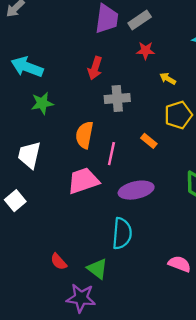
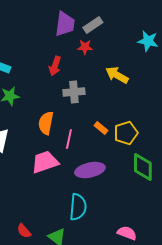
red star: (145, 50) -> (85, 47), moved
yellow arrow: (168, 79) -> (117, 75), size x1.6
yellow pentagon: (178, 115) -> (126, 133), moved

